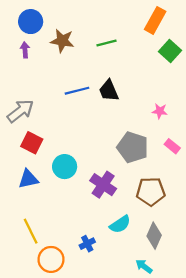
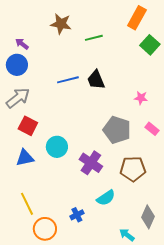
blue circle: (31, 22) -> (17, 65), moved
brown star: (62, 41) -> (61, 24), moved
purple arrow: (25, 50) -> (22, 44), turned -48
gray diamond: (154, 236) -> (148, 217), moved

